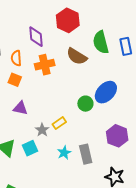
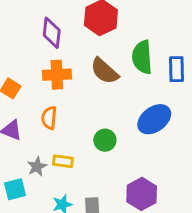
orange semicircle: (16, 58) -> (49, 118), moved
blue ellipse: (106, 92) -> (154, 119), moved
yellow rectangle: (59, 123) -> (63, 161), turned 32

